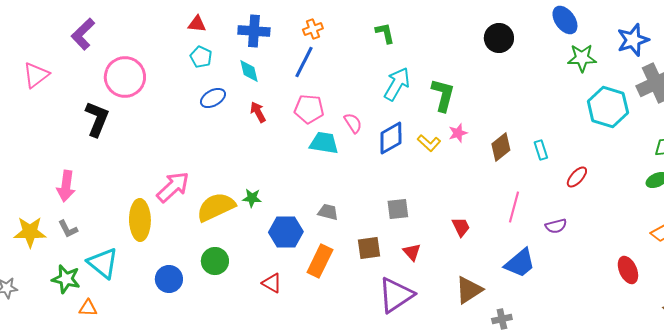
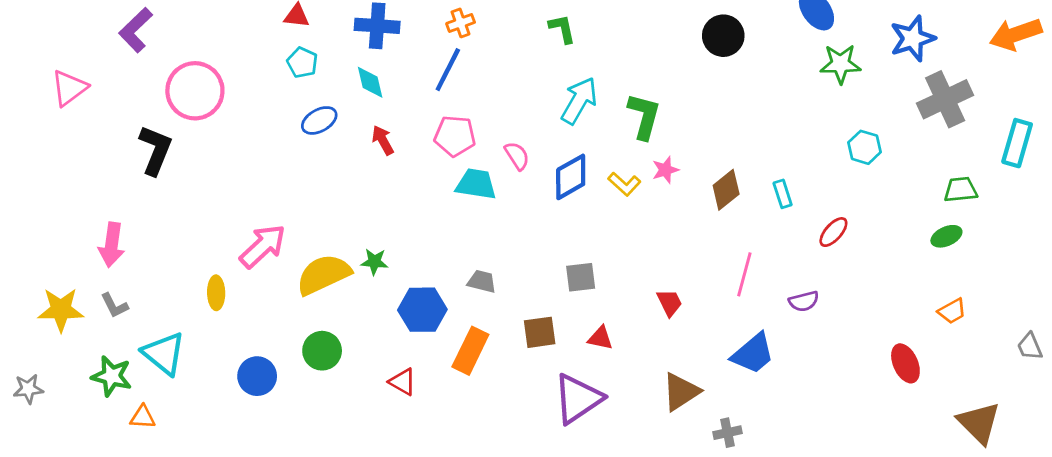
cyan hexagon: (608, 107) -> (865, 147), moved, size x0.6
yellow ellipse: (140, 220) -> (216, 293), size x0.6
red triangle: (412, 252) -> (600, 338), turned -36

